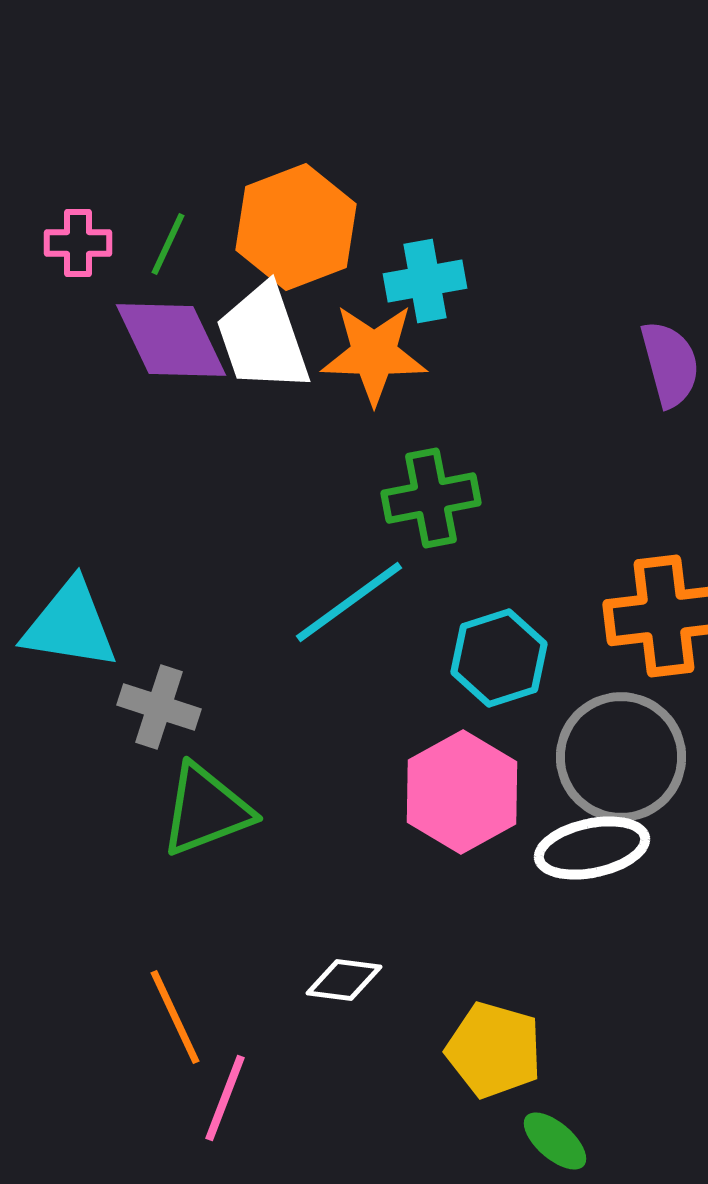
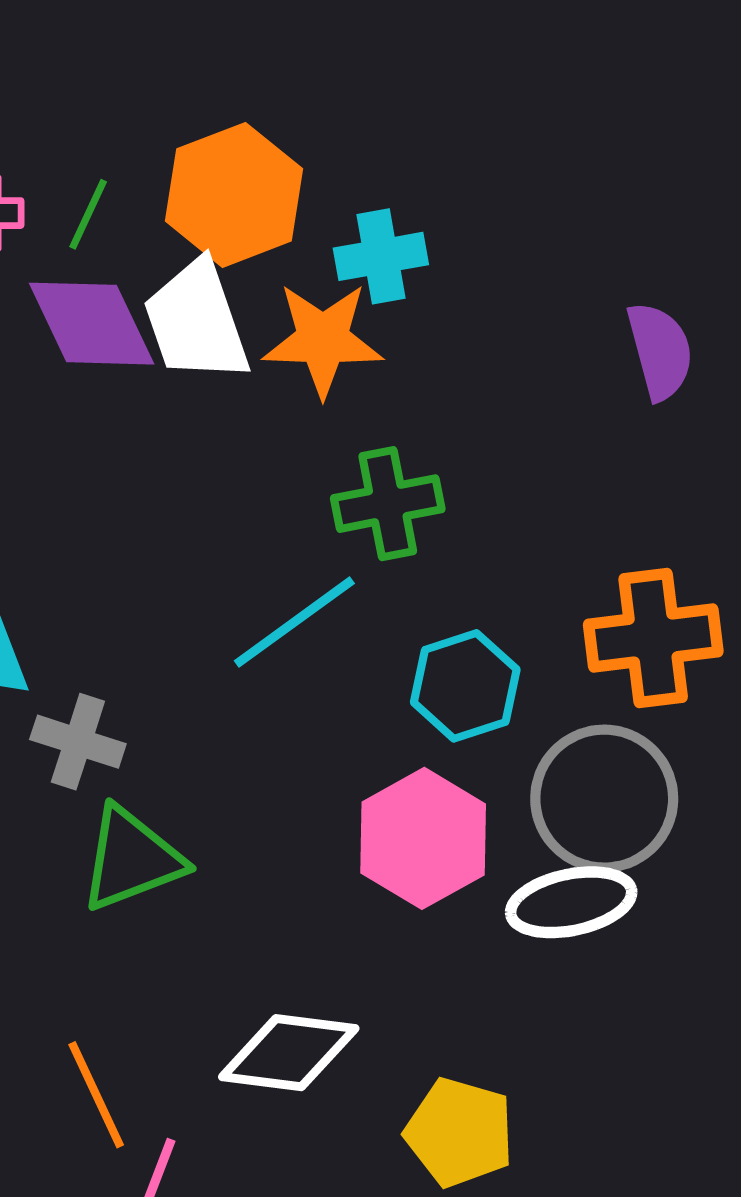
white diamond: (344, 980) -> (289, 1053), size x1.6

